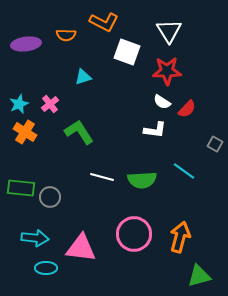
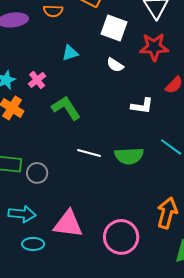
white semicircle: (162, 102) -> (115, 65), moved
pink circle: (134, 234) -> (121, 237), moved

